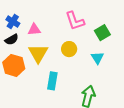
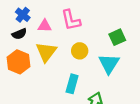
pink L-shape: (75, 21) -> (71, 20), moved
cyan triangle: (97, 58) -> (109, 64), size x1.5
cyan rectangle: (52, 81) -> (72, 84), moved

